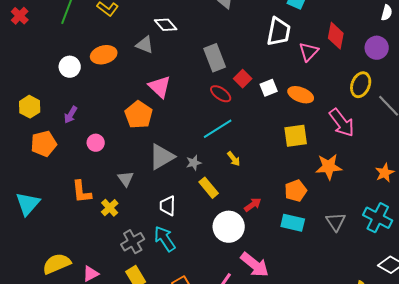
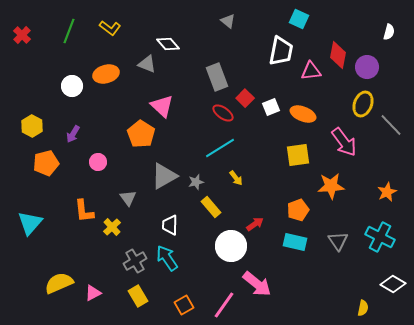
purple circle: (377, 48) -> (367, 67), moved
pink triangle: (309, 52) -> (311, 71), turned 40

